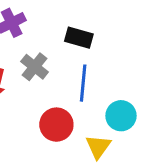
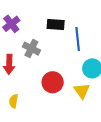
blue line: (83, 83) -> (78, 39), moved

